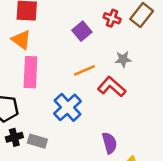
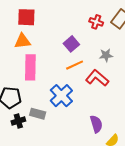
purple square: (82, 31) -> (71, 44), moved
orange triangle: (21, 40) -> (22, 41), turned -42
gray rectangle: (37, 141) -> (38, 114), moved

